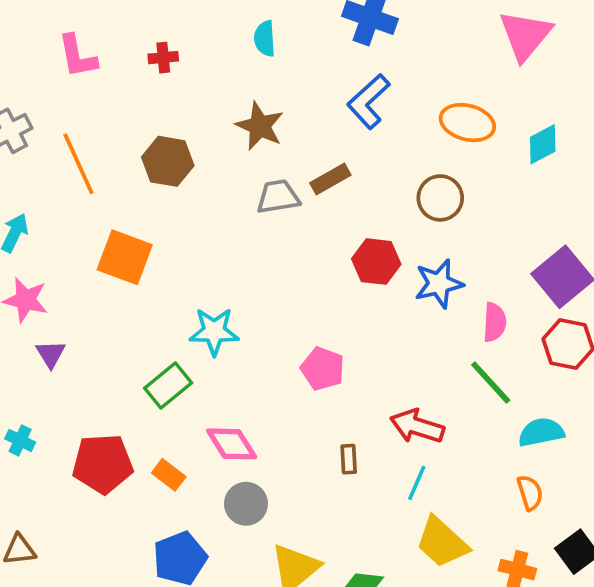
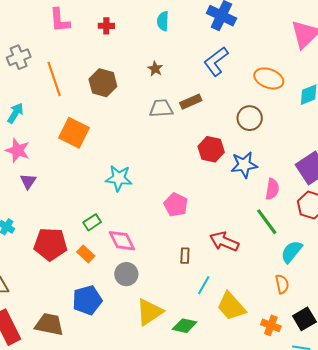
brown star: (260, 126) -> (155, 69), size x0.6
green rectangle: (168, 386) -> (92, 222), moved, size x0.7
cyan semicircle: (541, 432) -> (292, 252), turned -45
cyan line: (417, 483) -> (204, 285), moved

